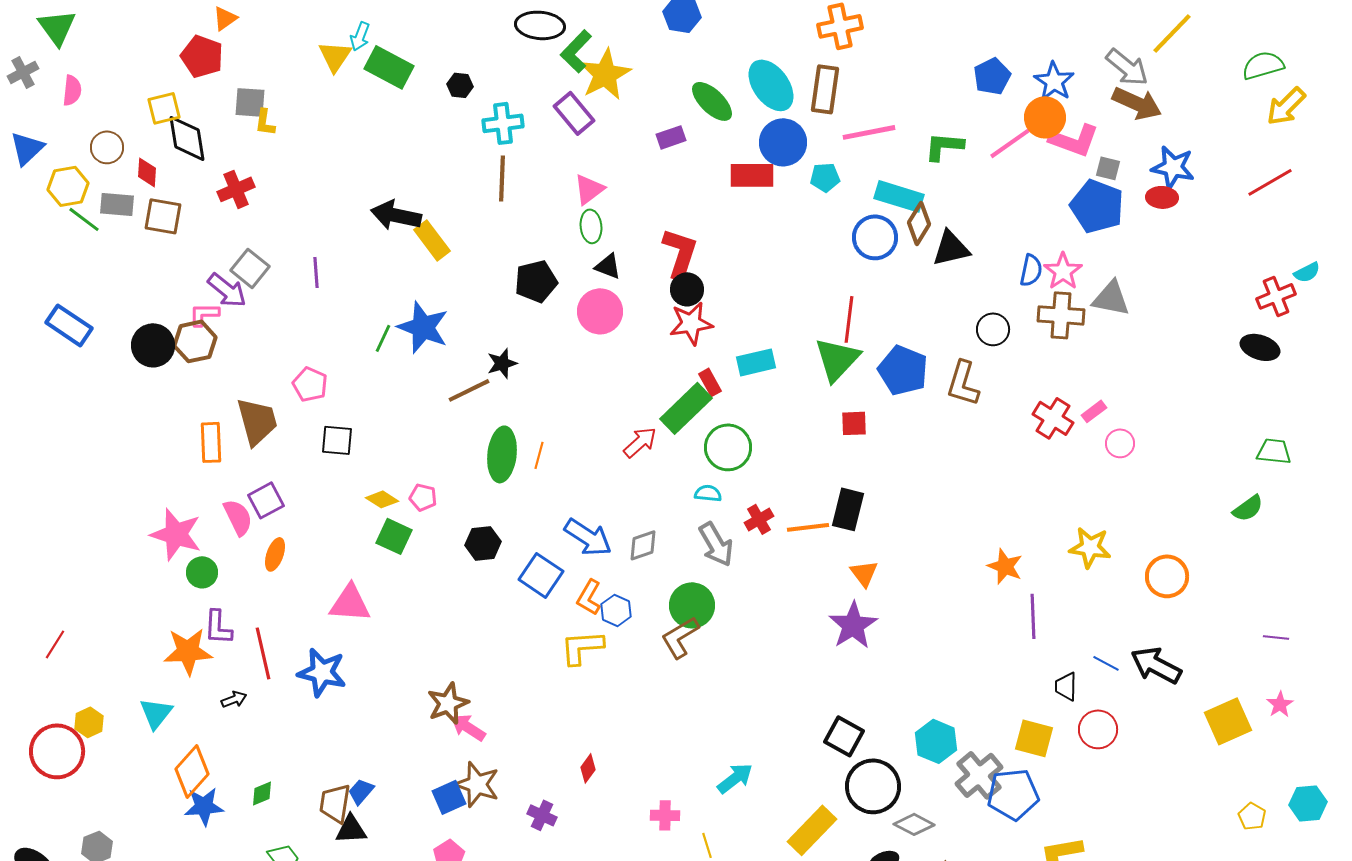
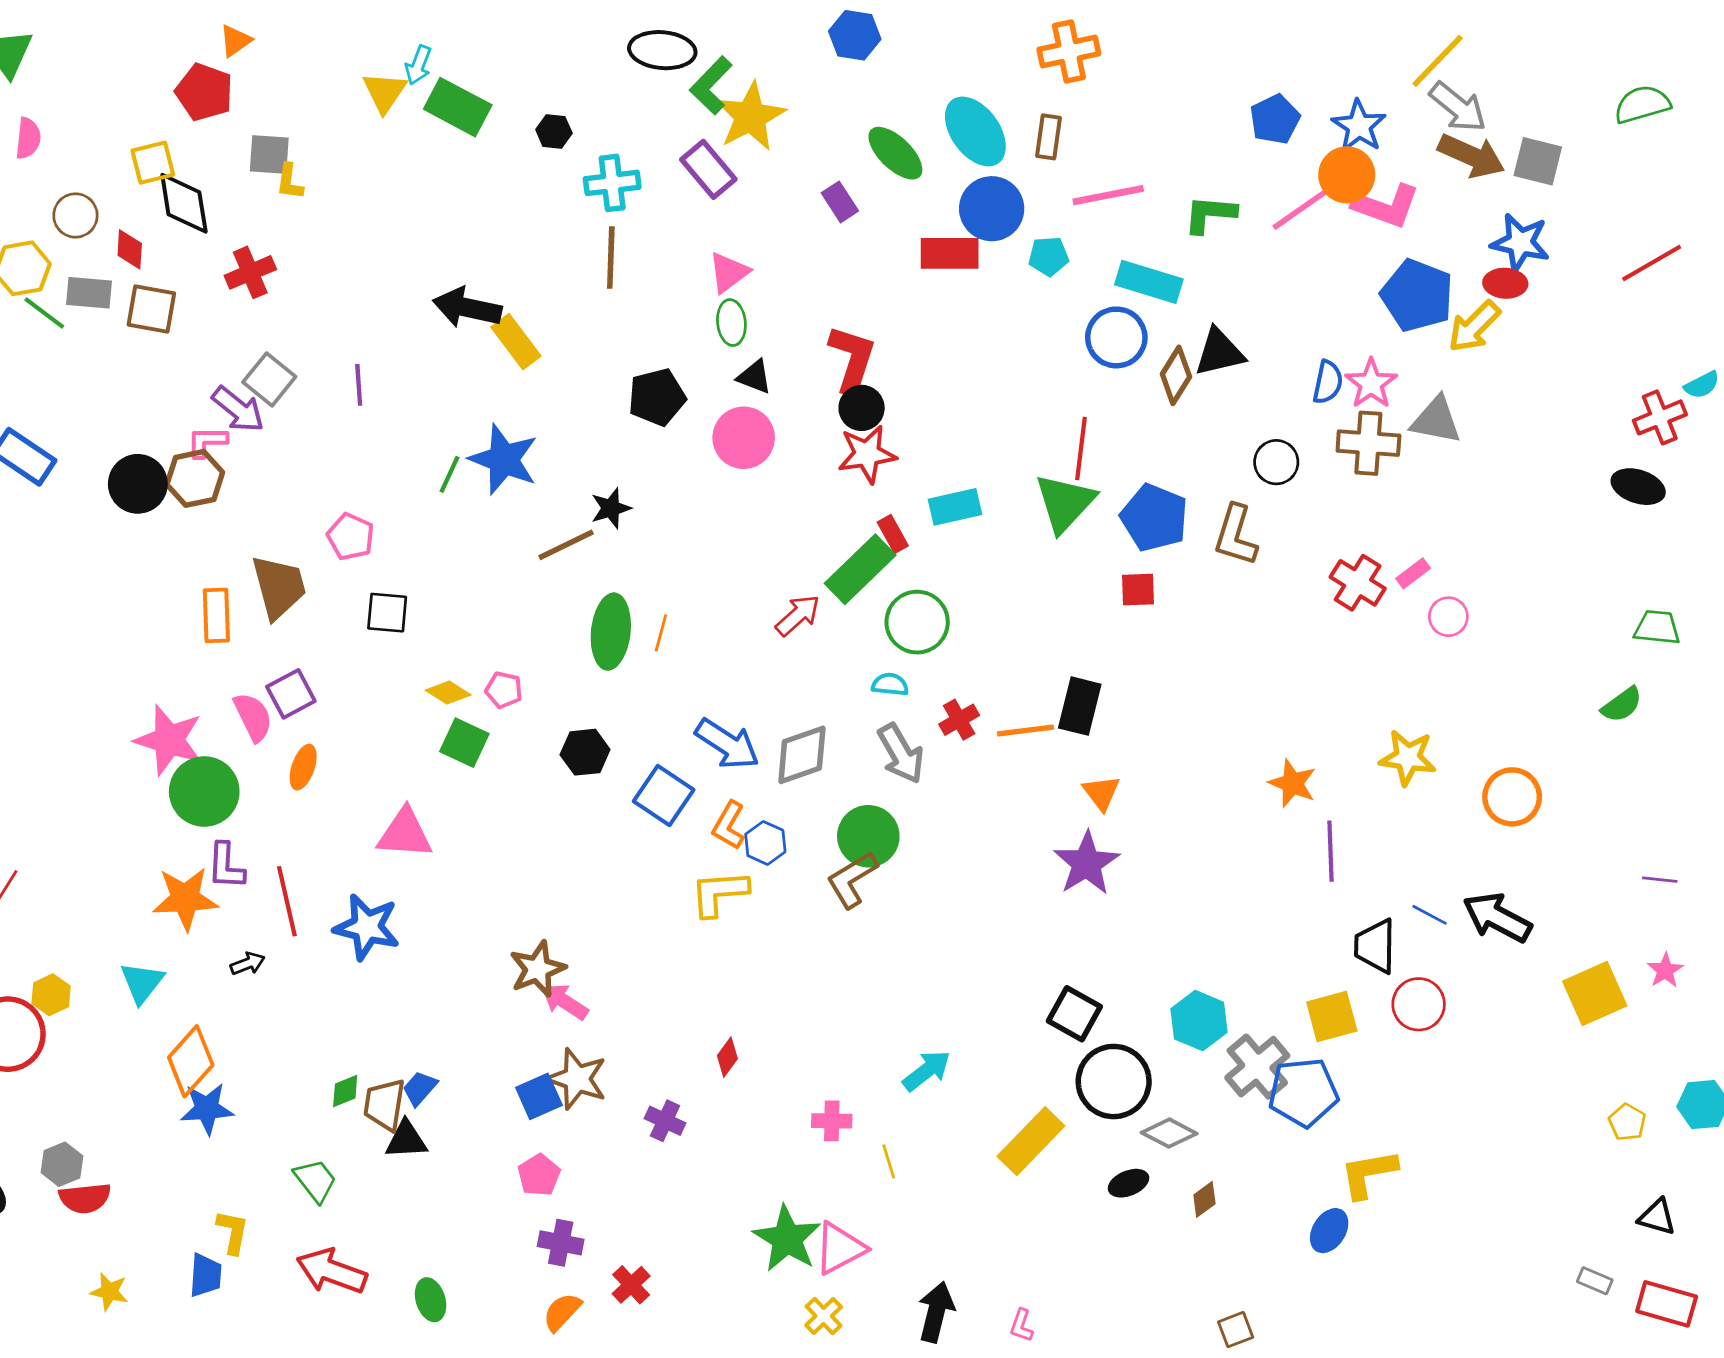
yellow line: (1172, 33) -> (1438, 61), moved
brown rectangle: (825, 89) -> (1049, 137), size x0.7
yellow arrow: (1286, 106) -> (1474, 327), moved
purple rectangle: (671, 137) -> (840, 202), turned 76
gray square: (1108, 168) -> (1538, 161), moved, size x1.5
brown diamond: (919, 223) -> (1176, 375), moved
red square: (854, 423) -> (1138, 590), moved
gray diamond: (643, 545) -> (802, 755), size x1.4
green circle: (202, 572) -> (204, 791), size x1.6
black trapezoid: (1066, 686) -> (1375, 946), size x1.4
yellow square: (1034, 738) -> (1332, 1016), turned -30
green diamond: (262, 793) -> (345, 1091), moved

